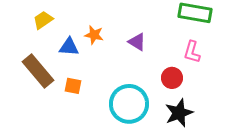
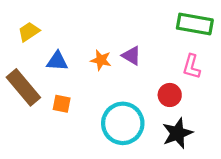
orange star: (94, 35) -> (101, 60), moved

